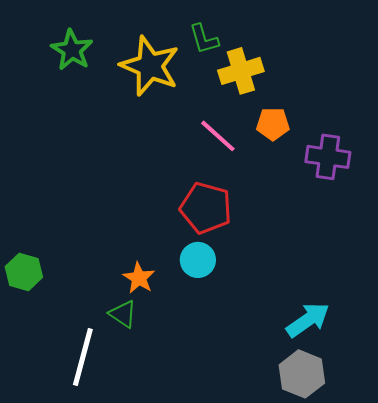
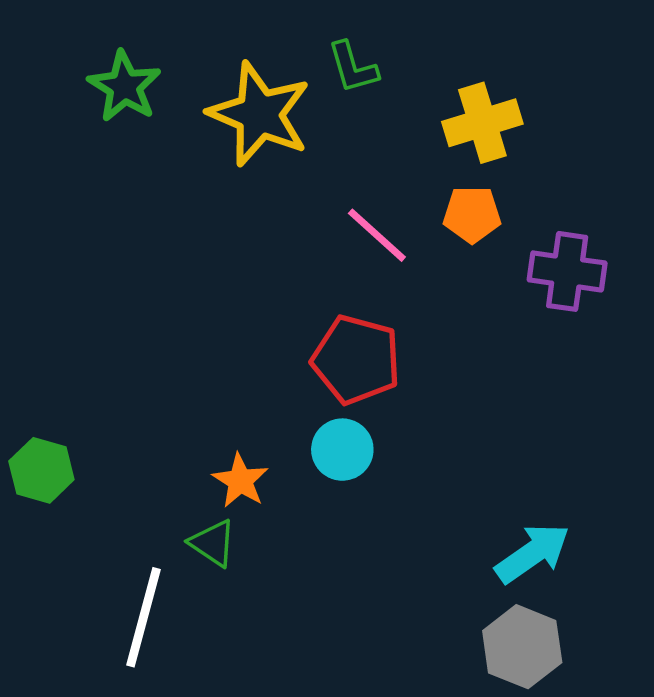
yellow cross: (241, 71) -> (482, 123), moved

